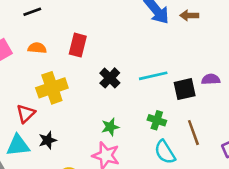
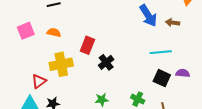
red rectangle: (78, 45) -> (87, 45), moved
cyan line: (153, 76) -> (161, 52), moved
black square: (185, 89) -> (162, 78), turned 30

